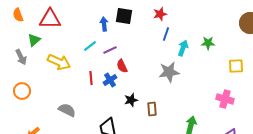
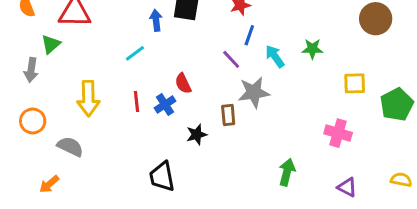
cyan arrow: (183, 48) -> (275, 56), turned -56
purple line: (110, 50) -> (231, 59), moved, turned 72
gray arrow: (21, 57) -> (31, 70), turned 35
yellow arrow: (59, 62) -> (88, 98), moved, turned 65
brown rectangle: (152, 109) -> (228, 115), moved
gray semicircle: (67, 110) -> (70, 147), moved

